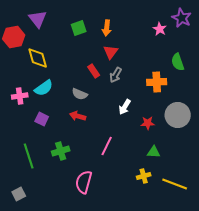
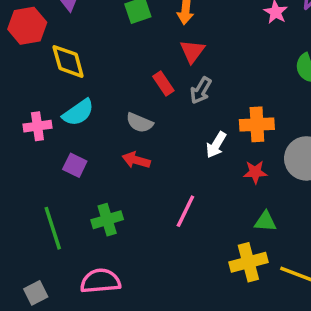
orange cross: (157, 82) -> (257, 124), moved
yellow cross: (144, 176) -> (248, 262), size x1.5
pink semicircle: (84, 182) -> (100, 281), moved, turned 70

